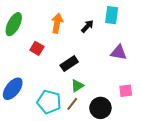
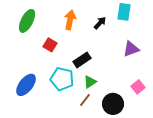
purple triangle: (119, 52) -> (131, 49), turned -30
pink square: (126, 91) -> (138, 87), turned -32
cyan pentagon: (49, 102) -> (62, 79), moved

